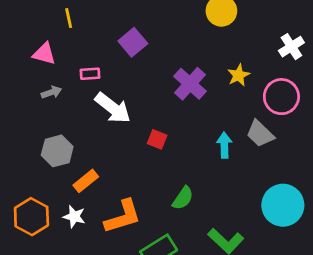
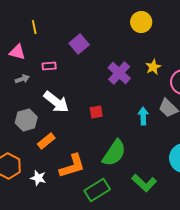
white arrow: (113, 108) -> (56, 102), moved
red square: (157, 139) -> (96, 112), turned -32
green semicircle: (183, 198) -> (114, 153), size x1.6
white star: (74, 217) -> (38, 178), moved

